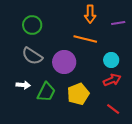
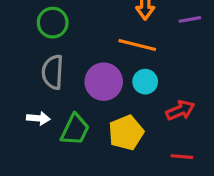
gray semicircle: (32, 56) -> (53, 72), turned 60
cyan circle: (111, 60) -> (145, 82), moved
red line: (113, 109) -> (182, 157), turned -32

